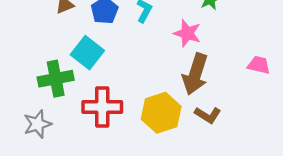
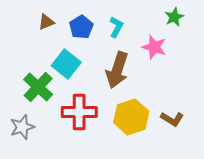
brown arrow: (195, 74) -> (117, 70), moved
green cross: (56, 79) -> (38, 87), turned -36

